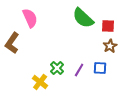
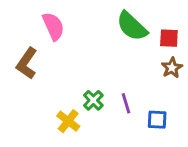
blue square: (100, 68) -> (157, 120), moved
purple line: (79, 70) -> (126, 103), turned -48

